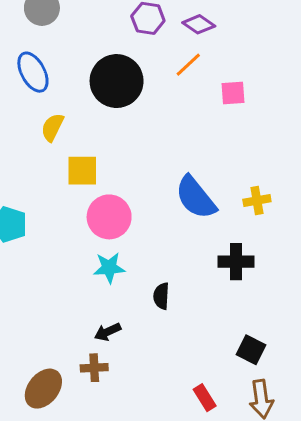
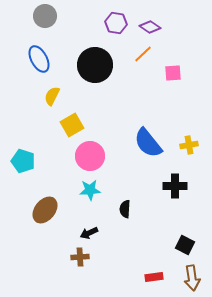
yellow square: (82, 171) -> (72, 125), turned -30
brown ellipse: (43, 389) -> (45, 210), moved
red rectangle: (205, 398) -> (154, 277), turned -66

